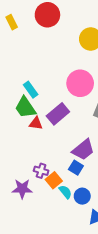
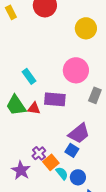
green trapezoid: (25, 108) -> (16, 105), moved
purple rectangle: (58, 114) -> (55, 99), turned 45
purple cross: (41, 171) -> (39, 153), turned 32
purple star: (22, 189) -> (21, 170), turned 30

